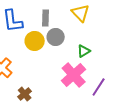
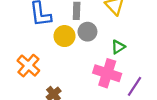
pink cross: (74, 75) -> (107, 73), turned -30

